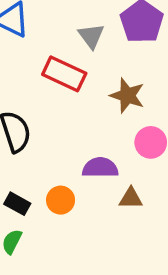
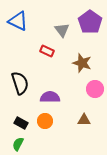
red rectangle: (64, 74) -> (47, 51), size x0.6
purple semicircle: (100, 168) -> (50, 97), moved

